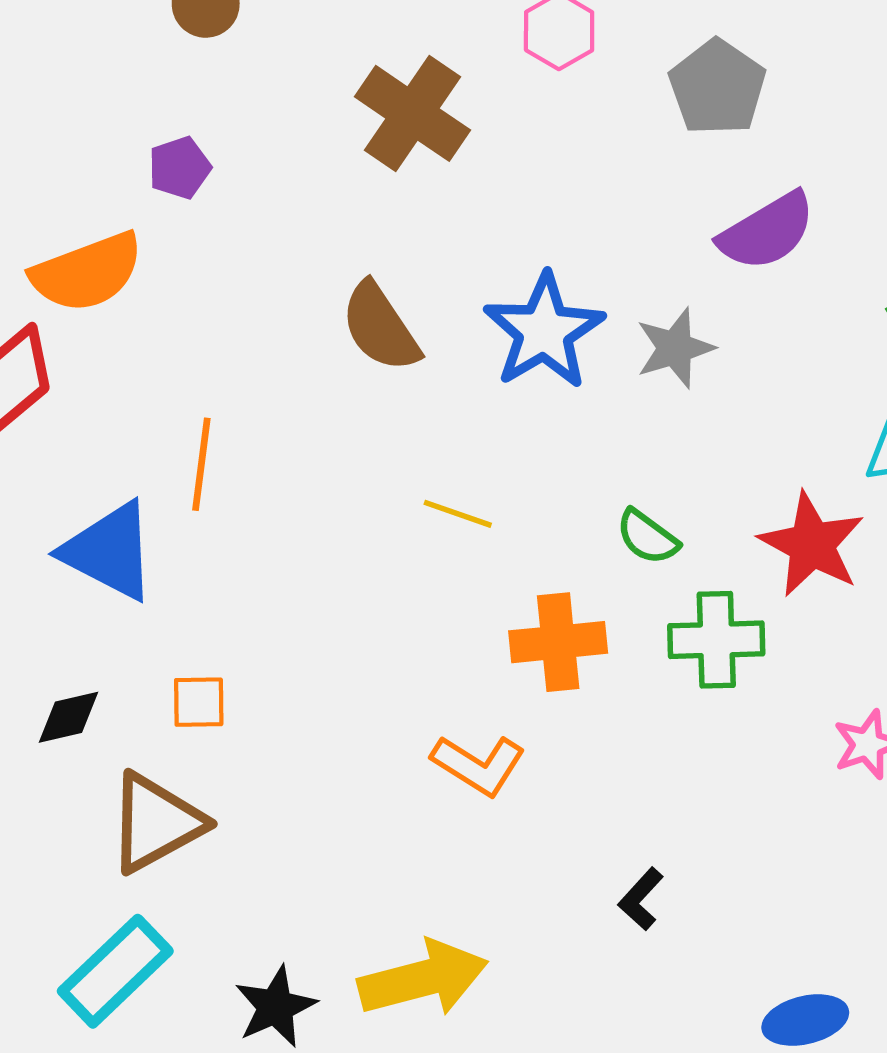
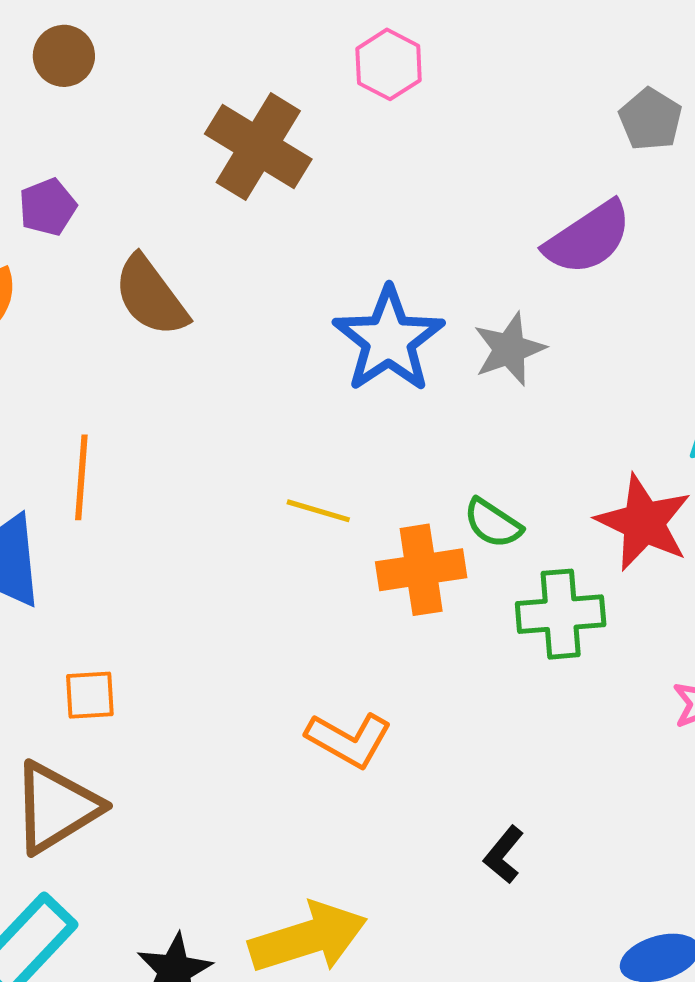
gray pentagon: (717, 87) -> (651, 119), moved, size x0.7
brown semicircle: (380, 327) -> (151, 296), moved
orange cross: (558, 642) -> (421, 570), moved

